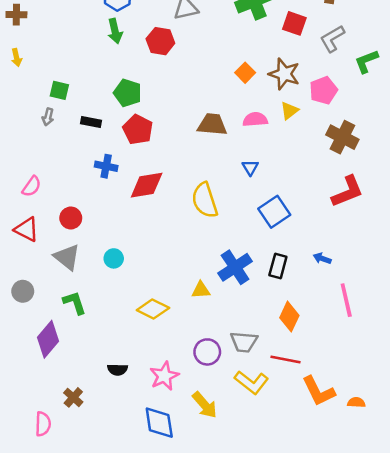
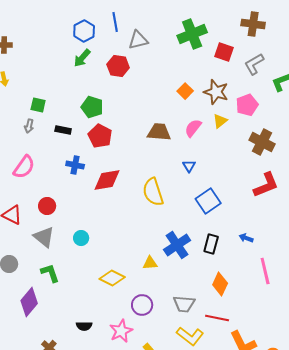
green arrow: (115, 31) -> (82, 58), turned 54
pink semicircle: (255, 119) -> (193, 128), turned -48
pink semicircle: (32, 186) -> (24, 167), moved, size x1.4
purple circle: (207, 352) -> (142, 305), moved

